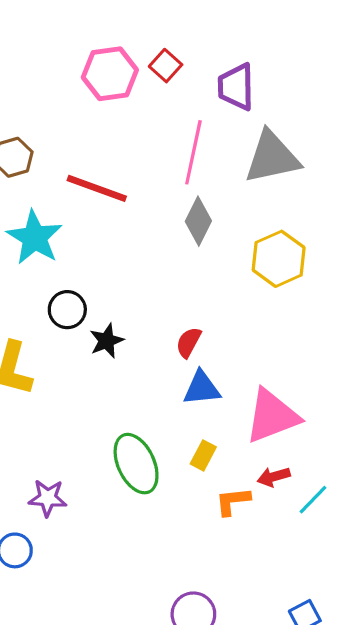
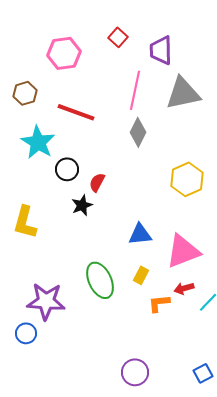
pink hexagon: (110, 74) -> (64, 53), moved
yellow hexagon: (279, 259) -> (187, 179), moved
black circle: (67, 310) -> (67, 169), moved
red semicircle: (189, 342) -> (97, 182), moved
purple star: (48, 498) -> (46, 301), size x1.6

